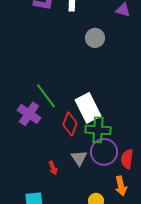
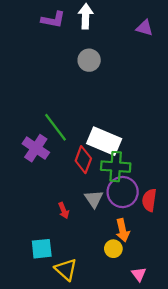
gray circle: (95, 38) -> (89, 60), moved
white rectangle: (88, 108) -> (104, 141), turned -40
orange arrow: (121, 186) -> (123, 230), moved

